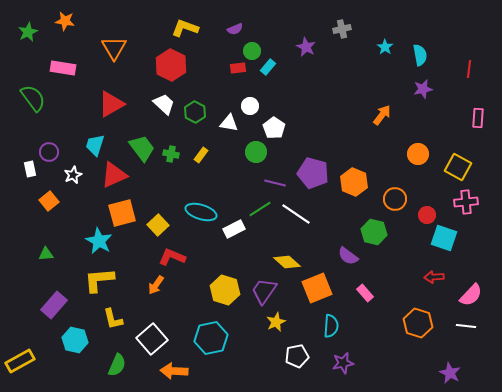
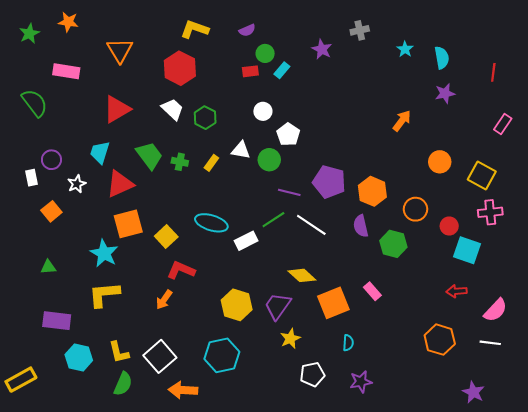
pink rectangle: (478, 118) -> (503, 124), turned 30
white triangle: (229, 123) -> (241, 150), moved
purple semicircle: (348, 256) -> (361, 226), moved, turned 40
pink rectangle: (365, 293) -> (372, 291), moved
purple rectangle: (54, 305) -> (57, 321), turned 56
yellow L-shape: (113, 319) -> (119, 352), moved
cyan semicircle: (331, 326) -> (348, 343), size x0.7

